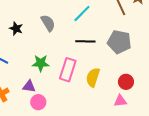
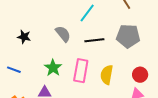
gray semicircle: (48, 23) -> (63, 34), moved
green star: (41, 63) -> (53, 68), turned -30

